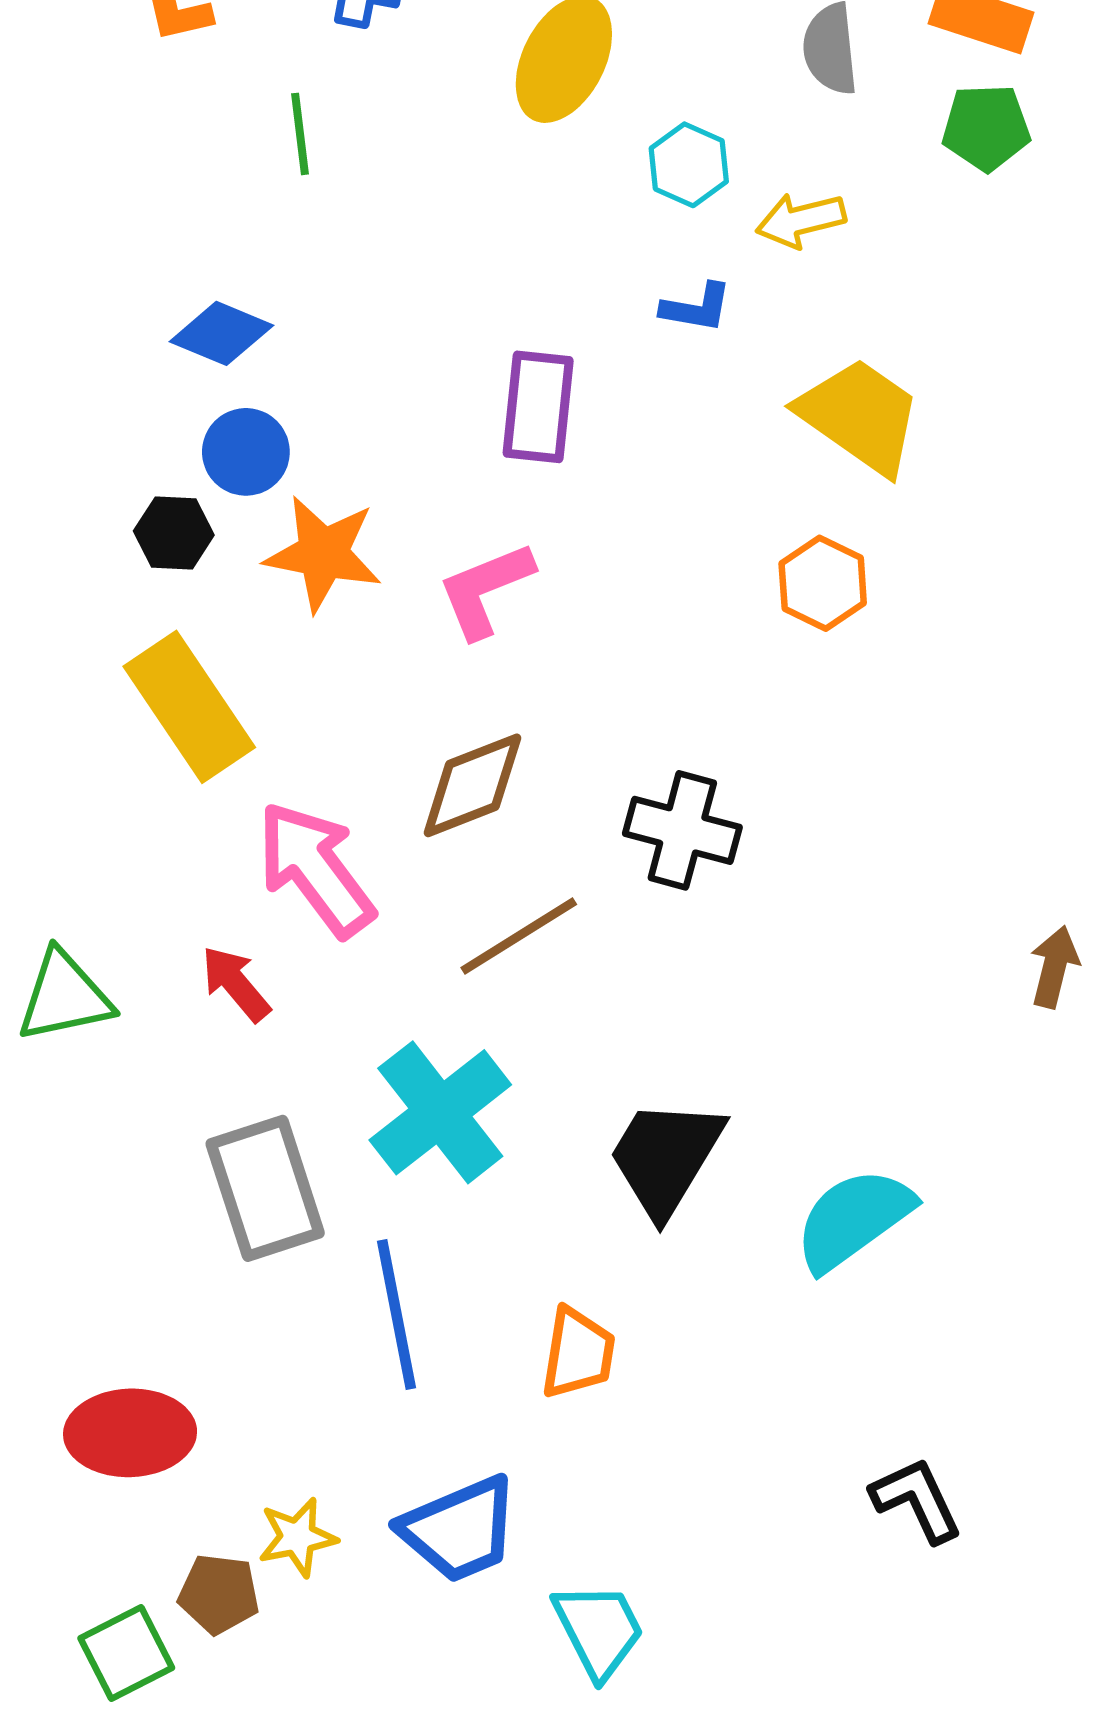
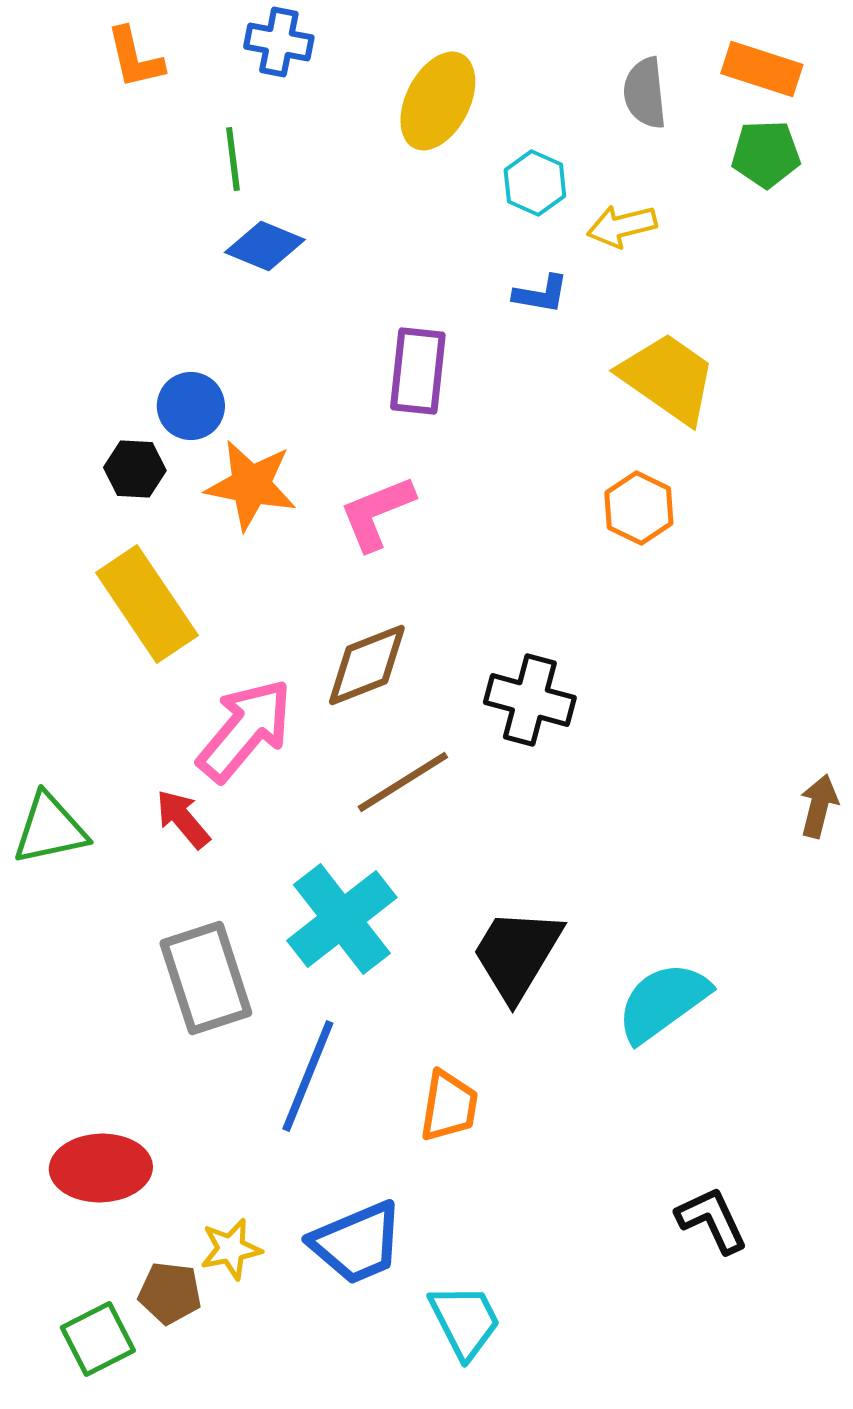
blue diamond: (221, 333) -> (265, 246), moved
pink arrow: (315, 869) -> (245, 730), turned 77
blue line: (397, 1314) -> (308, 1076), turned 33

